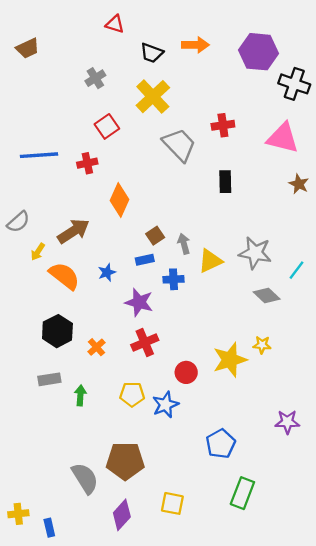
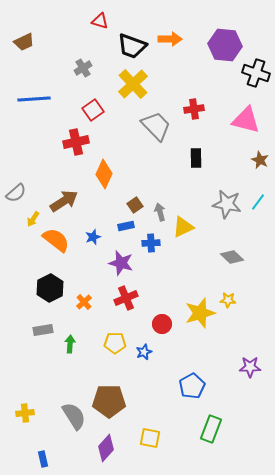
black trapezoid: (152, 53) -> (132, 46), size x1.4
blue line: (39, 155) -> (34, 99), moved
red cross: (87, 163) -> (76, 142), size x1.4
gray star: (255, 253) -> (227, 204), moved
cyan line: (297, 270) -> (258, 202), moved
blue star: (165, 405) -> (144, 352), size x0.7
yellow cross: (18, 514) -> (25, 413), moved

